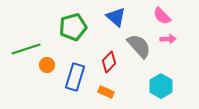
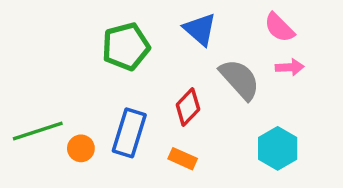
green line: (26, 49) -> (38, 131), moved
orange circle: (47, 65) -> (81, 148), moved

